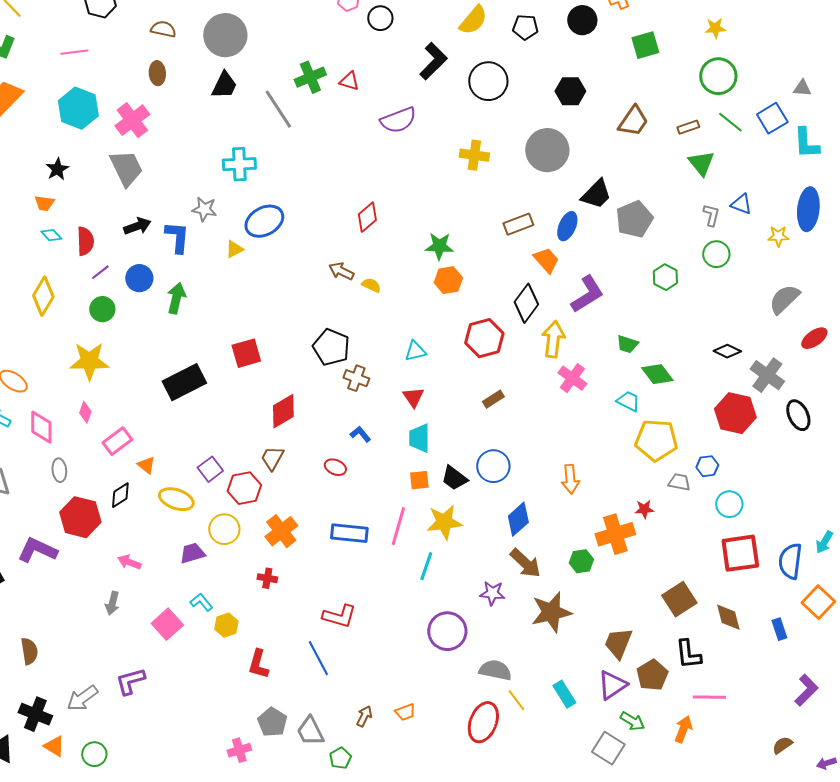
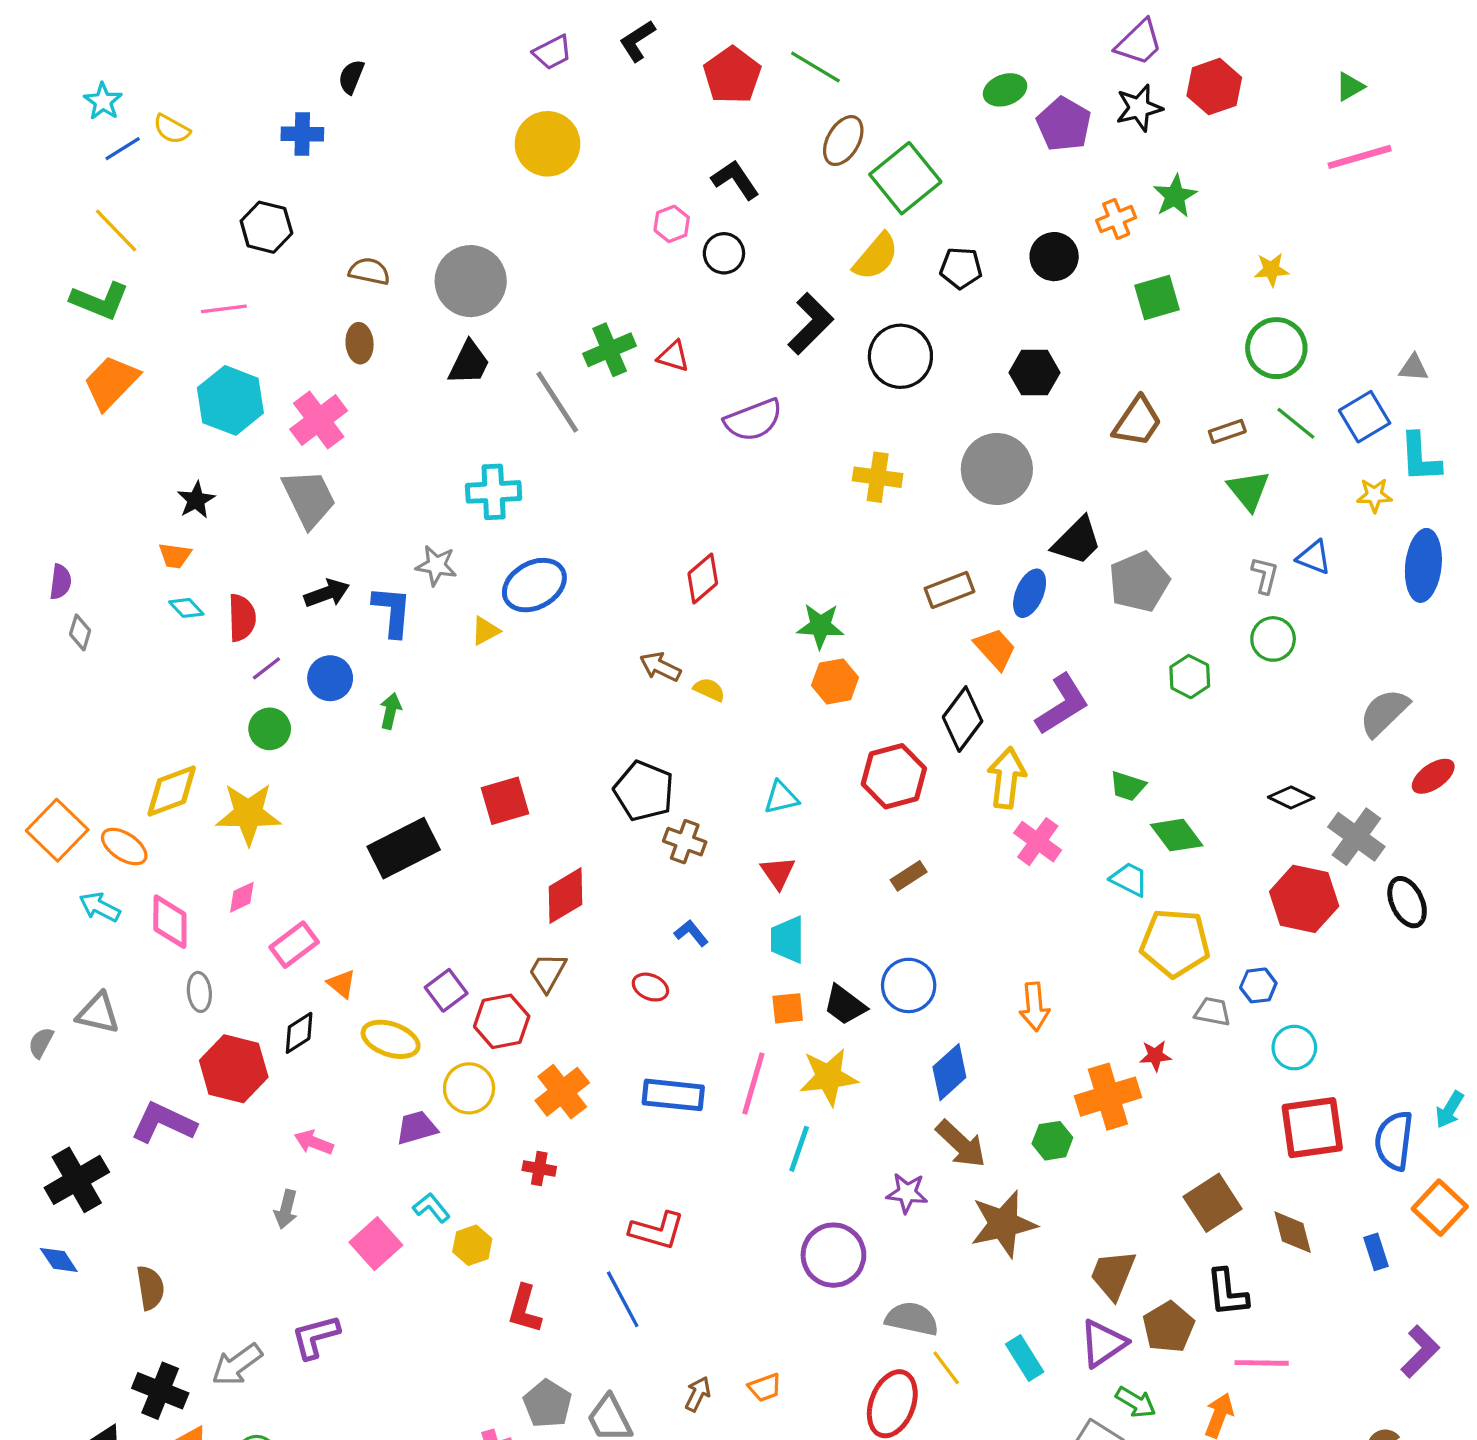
yellow star: (778, 236) -> (1374, 495), moved
yellow diamond: (43, 296) -> (172, 791), moved, turned 39
green arrow: (176, 298) -> (391, 711), size x0.7
pink diamond: (85, 412) -> (242, 897), turned 45

